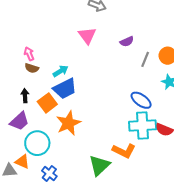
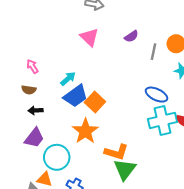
brown semicircle: (32, 68) -> (29, 90), moved
black arrow: (25, 96) -> (36, 110), turned -80
orange square: (47, 103) -> (95, 102), moved
orange L-shape: (124, 151) -> (116, 152), moved

